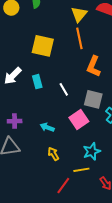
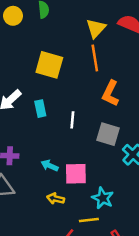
white line: (64, 89) -> (72, 120), turned 32
pink square: (79, 119) -> (76, 174), moved, turned 30
cyan star: (92, 151) -> (103, 198), turned -30
yellow arrow: (53, 154) -> (55, 199), turned -48

